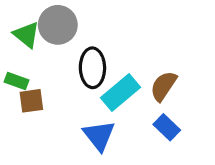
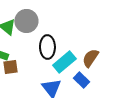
blue rectangle: (167, 127) -> (81, 80), moved

